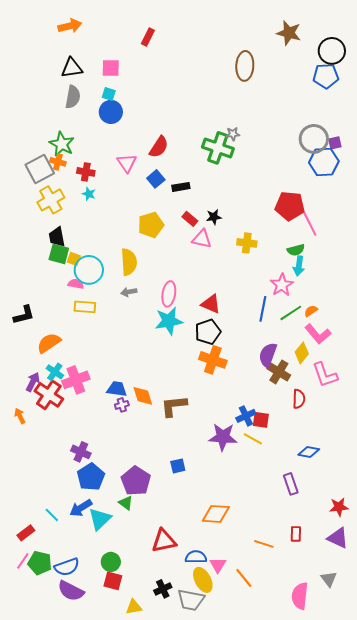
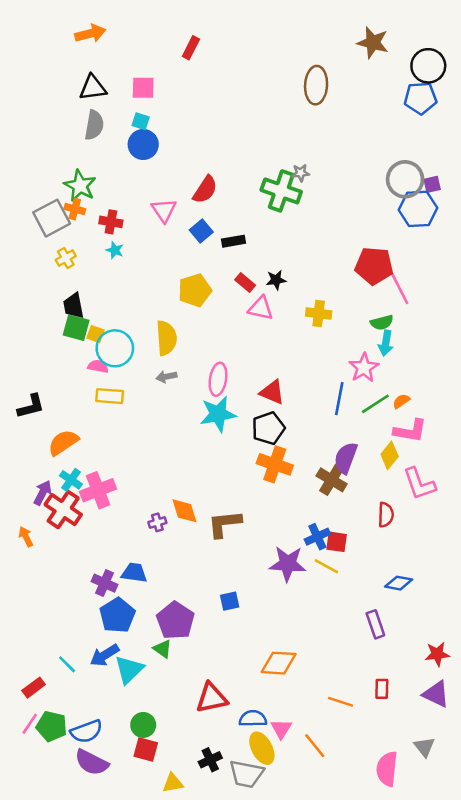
yellow cross: (51, 200) -> (66, 258), size x0.6
pink L-shape: (318, 334) -> (410, 431), turned -40
brown cross: (279, 372) -> (332, 480), moved
blue trapezoid: (117, 389) -> (134, 573), moved

